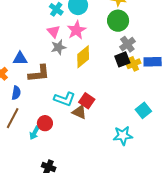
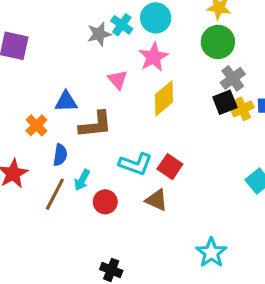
pink triangle: (54, 32) -> (118, 80), moved
gray star: (58, 47) -> (99, 34), moved
brown triangle: (79, 112) -> (157, 200), moved
cyan arrow: (35, 133) -> (82, 180), moved
cyan star: (123, 136) -> (211, 253), moved, turned -30

